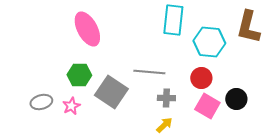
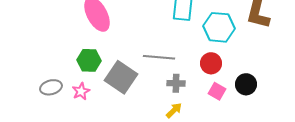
pink square: (207, 106) -> (217, 91), size x0.7

